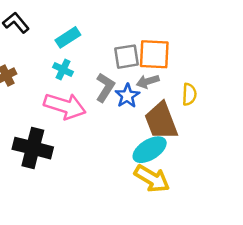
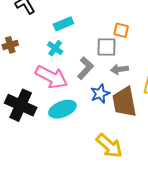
orange square: (154, 54) -> (121, 30), moved, size x0.6
blue star: (127, 96) -> (100, 94), moved
cyan ellipse: (150, 150) -> (62, 109), moved

